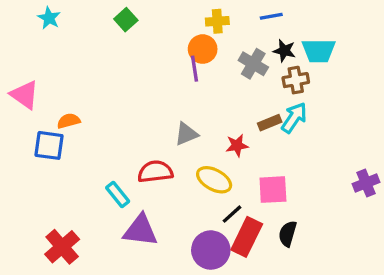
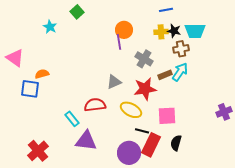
cyan star: (49, 18) -> (50, 27), moved
yellow cross: (217, 21) -> (161, 32), moved
gray cross: (253, 64) -> (144, 59), moved
red star: (237, 145) -> (145, 89), size x1.6
black line: (232, 214) -> (142, 131), turned 56

